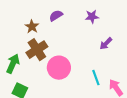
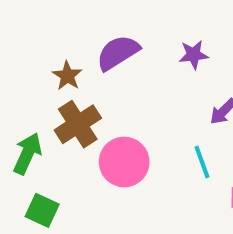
purple semicircle: (56, 16) -> (118, 53), size x1.5
cyan line: (96, 78) -> (202, 162), moved

